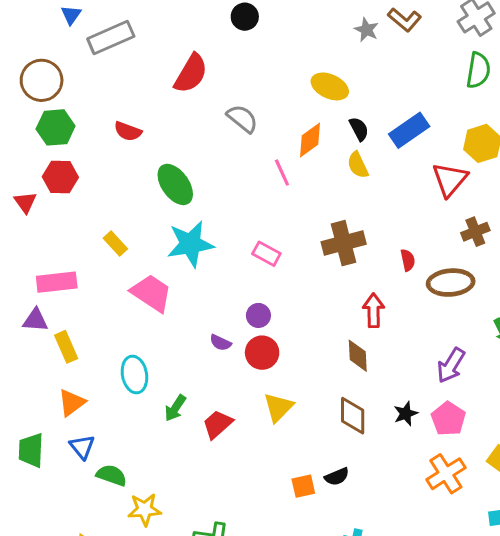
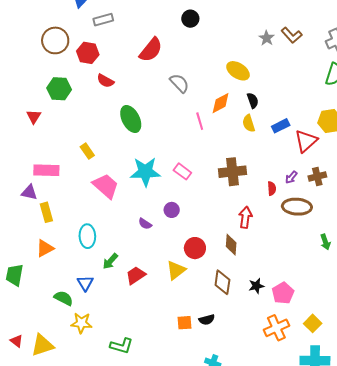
gray rectangle: (111, 38) -> (103, 20), size x0.7
green hexagon: (56, 127) -> (59, 89), moved
blue rectangle: (409, 130) -> (281, 126), moved, size x0.7
red hexagon: (60, 177) -> (88, 53), moved
cyan star: (190, 244) -> (145, 172), moved
red circle: (262, 353) -> (195, 248), moved
purple arrow: (451, 365) -> (291, 177), moved, size x0.6
blue triangle: (82, 447) -> (85, 283), moved

